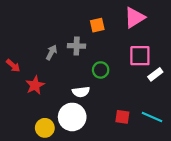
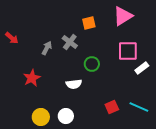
gray cross: (77, 46) -> (70, 42), turned 35
red arrow: (13, 66) -> (12, 38), moved
white circle: (72, 117) -> (66, 116), moved, size x0.6
red square: (122, 117) -> (112, 107), turned -32

